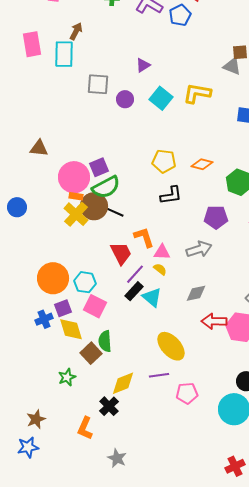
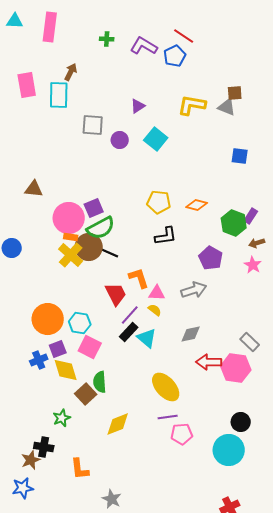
yellow L-shape: (197, 93) -> (192, 105), moved
purple pentagon: (216, 217) -> (211, 258), turned 30
purple line: (159, 375) -> (168, 417), moved
black cross: (109, 406) -> (44, 447), moved, turned -36
orange L-shape: (85, 428) -> (80, 469), turned -30

